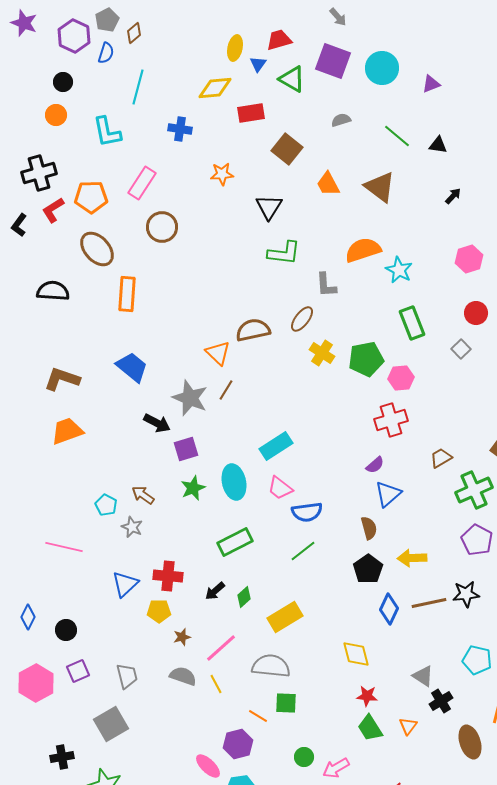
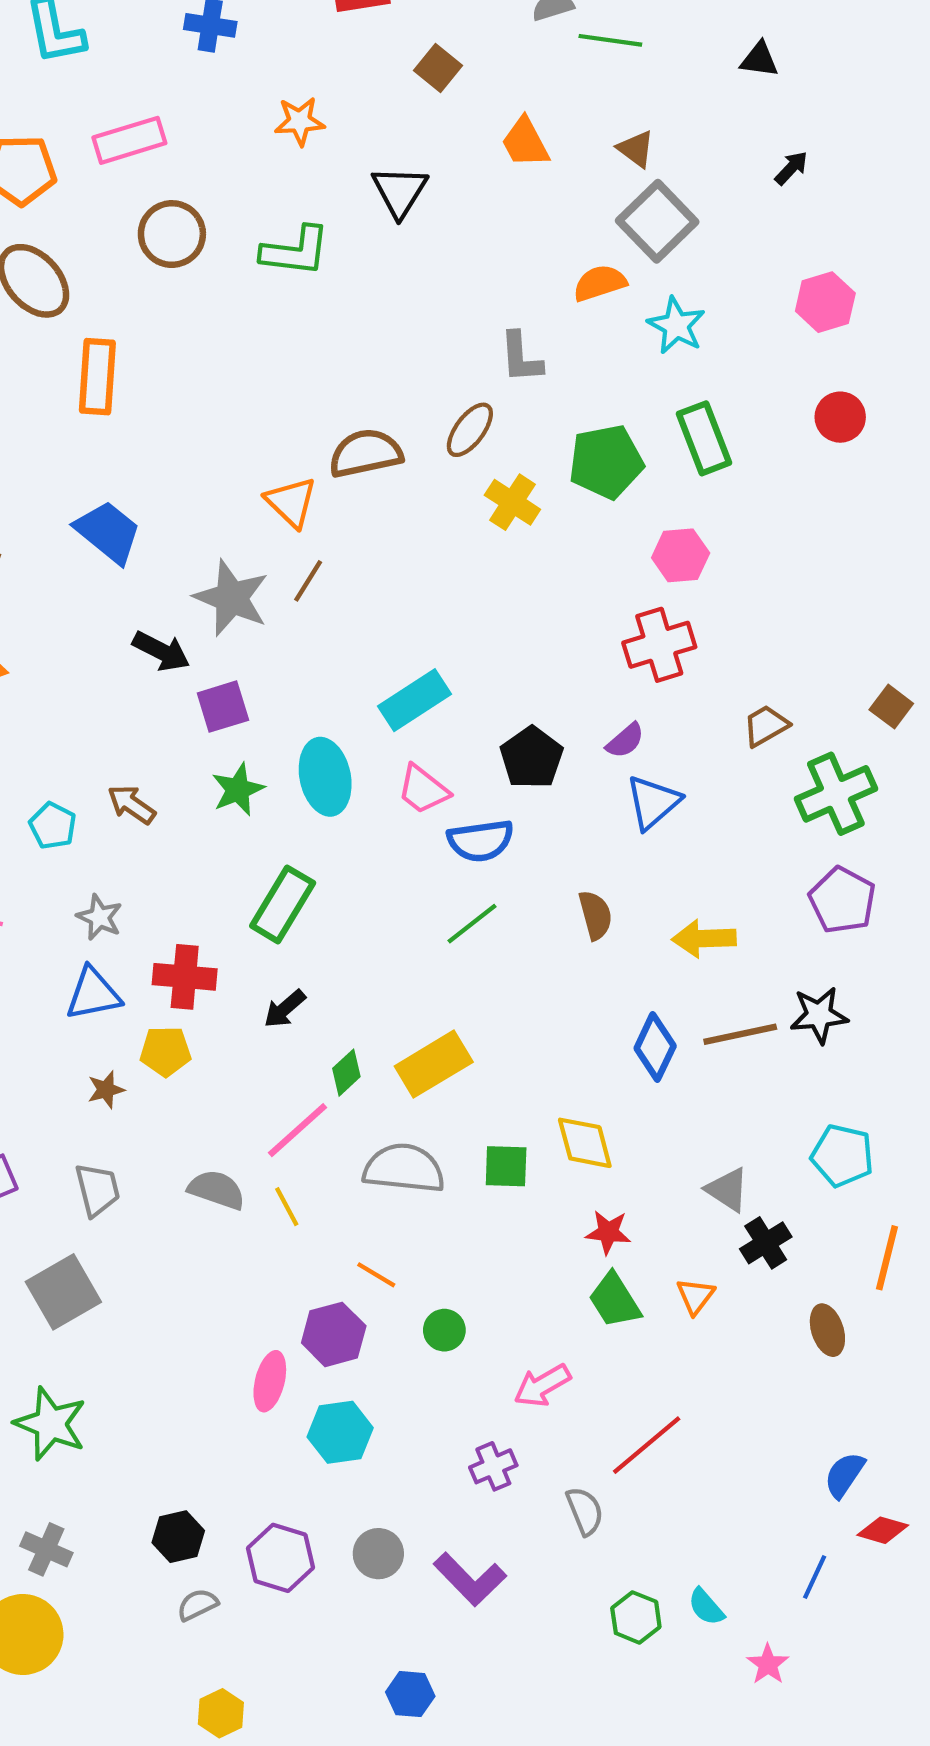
green line: (397, 136) -> (610, 40), moved, turned -32
brown square: (287, 149) -> (438, 68), size x0.7
pink rectangle: (142, 183) -> (129, 140), turned 40
brown triangle: (380, 187) -> (636, 149), size x0.6
orange semicircle: (363, 250) -> (600, 283), size x0.7
green L-shape: (284, 253) -> (295, 251), moved
gray square: (461, 349) -> (657, 221), moved, size x1.8
green pentagon: (366, 359) -> (606, 462), moved
gray star: (132, 527) -> (100, 917), moved
brown semicircle: (369, 528) -> (595, 915), moved
green rectangle: (235, 542) -> (283, 904), moved, turned -32
black pentagon: (368, 569) -> (532, 758), moved
blue triangle: (125, 584) -> (93, 994), turned 32
green diamond: (244, 597) -> (346, 1073), moved
brown star: (182, 637) -> (106, 1090), moved
green square: (286, 703) -> (506, 1166), moved
brown ellipse: (470, 742) -> (827, 1330), size x0.7
green circle: (304, 757) -> (444, 1330), moved
pink ellipse: (208, 766) -> (270, 1381), turned 60

